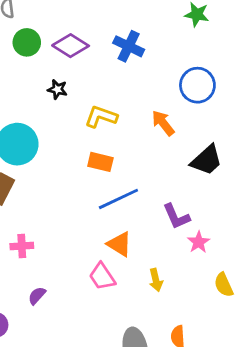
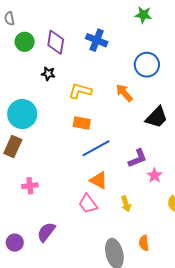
purple diamond: (71, 46) -> (56, 42), turned 70
purple L-shape: (176, 216) -> (138, 158), turned -85
purple semicircle: (37, 296) -> (46, 232), moved, size x1.5

